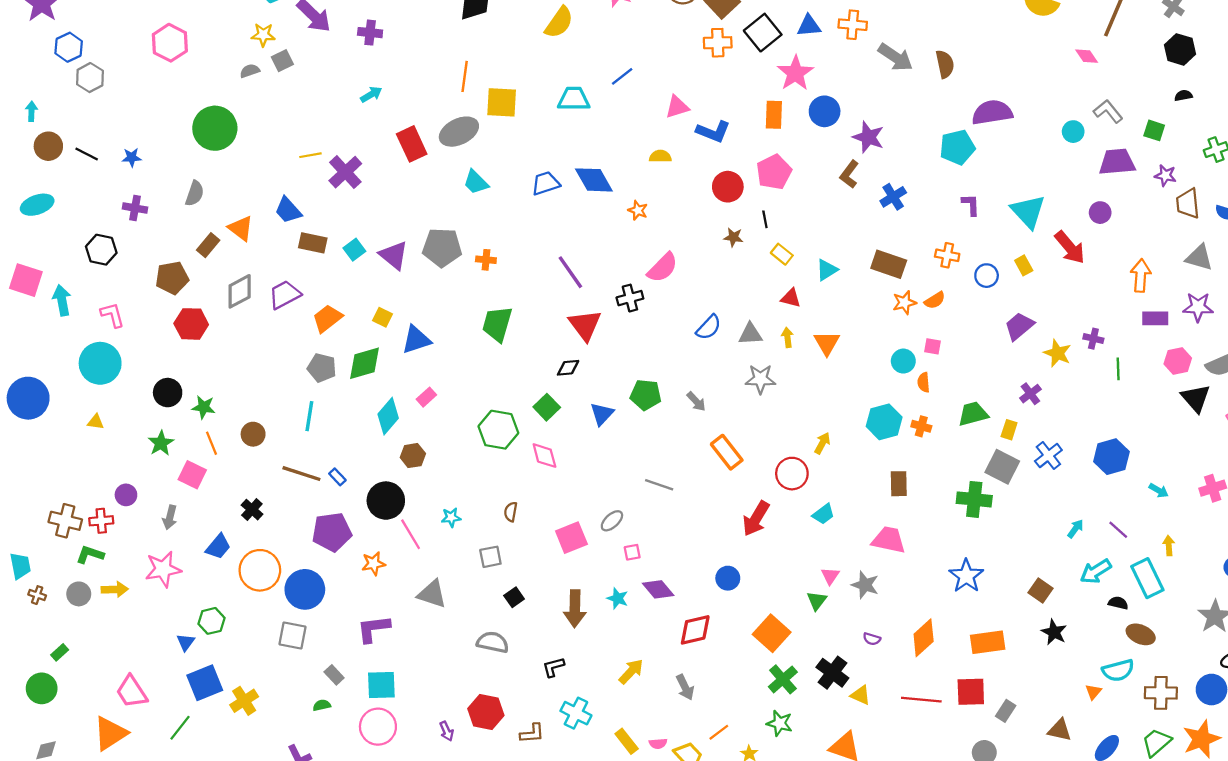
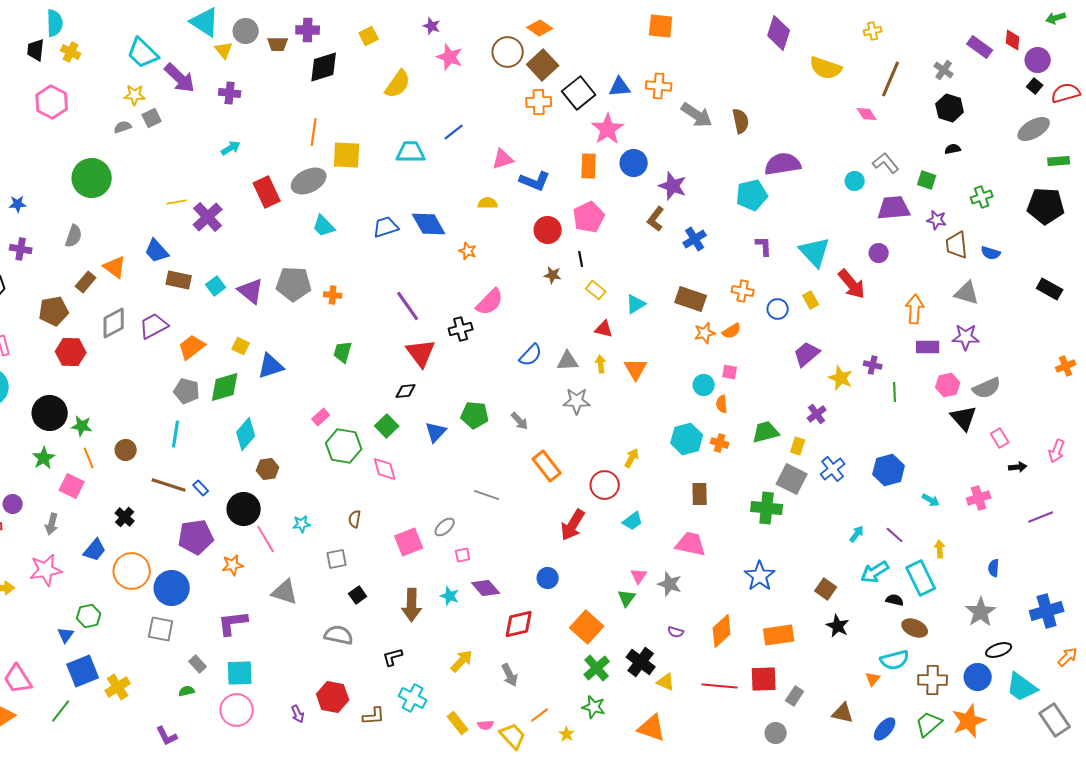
green trapezoid: (497, 324) -> (343, 352), size x0.7
black circle: (168, 393) -> (50, 413), size x1.4
pink rectangle: (426, 397) -> (321, 417), moved

